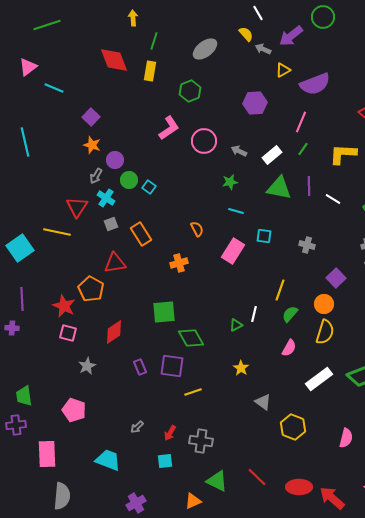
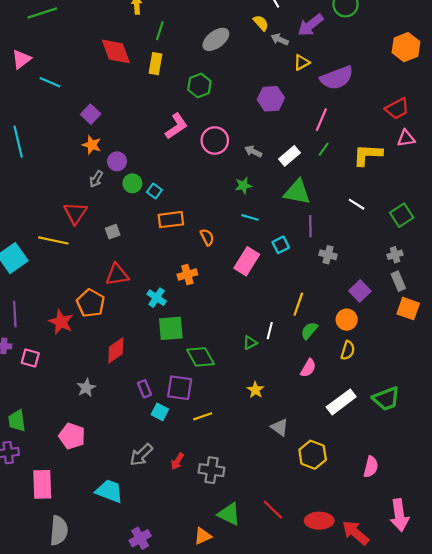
purple line: (309, 186) -> (310, 226), moved
cyan cross: (106, 198) -> (157, 298), moved
orange rectangle: (141, 234) -> (171, 220), moved, turned -65
cyan square: (264, 236) -> (281, 245), turned -35
yellow semicircle: (325, 332) -> (348, 350), size x0.7
pink square: (68, 333) -> (30, 358), moved
gray arrow: (137, 427) -> (141, 455), size x1.6
cyan square: (165, 461) -> (160, 412), moved, turned 35

